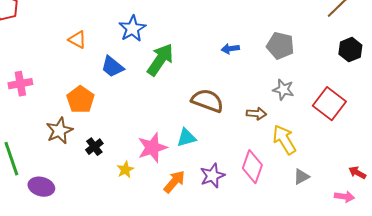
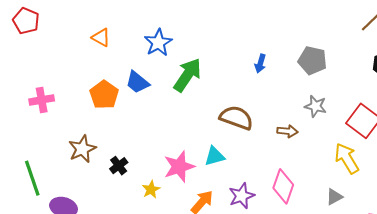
orange triangle: (77, 40) -> (101, 37), moved
blue arrow: (230, 49) -> (260, 64), turned -66
orange pentagon: (80, 100) -> (104, 95), moved
yellow arrow: (284, 140) -> (347, 158), moved

